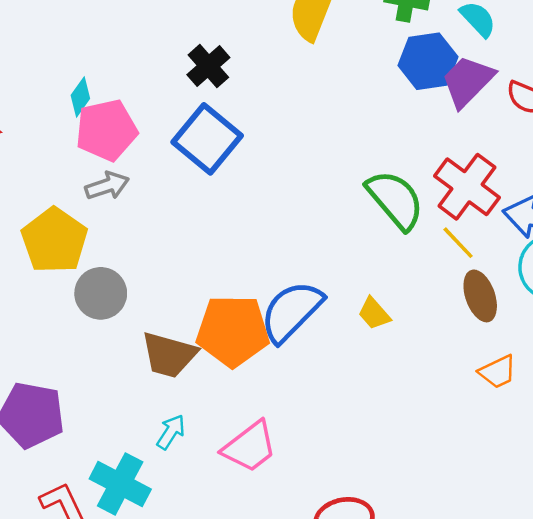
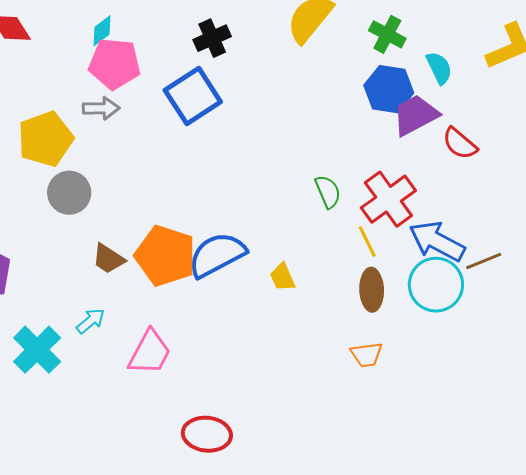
green semicircle: (395, 200) -> (328, 192), size x0.6
brown trapezoid: (169, 355) -> (108, 259), size x0.7
pink trapezoid: (250, 447) -> (150, 352), turned -42

